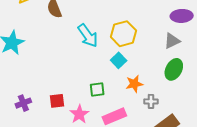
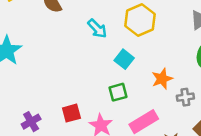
cyan arrow: (88, 36) -> (97, 29), size x0.7
cyan square: (119, 60) -> (124, 59), moved

